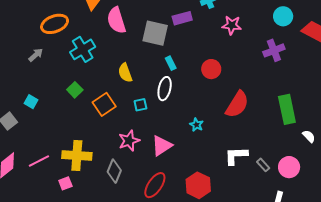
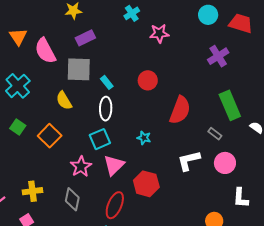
purple rectangle: (182, 18) -> (85, 38), moved
gray square: (155, 33) -> (79, 69), moved
purple cross: (274, 50) -> (218, 56), moved
cyan square: (140, 105) -> (100, 139), moved, size x1.5
yellow cross: (77, 156) -> (33, 191), size x0.7
gray rectangle: (263, 165) -> (215, 134), moved
pink circle: (289, 167) -> (225, 163), moved
red hexagon: (198, 185) -> (146, 184), moved

